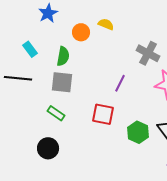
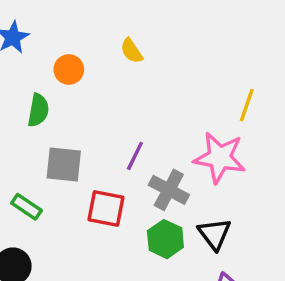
yellow semicircle: (106, 24) -> (132, 51), moved, turned -147
gray cross: (148, 53) -> (169, 190), moved
gray square: (62, 82) -> (64, 164), moved

